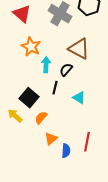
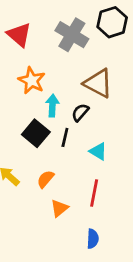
black square: (29, 98) -> (36, 133), moved
red line: (87, 142) -> (94, 193), moved
blue semicircle: (66, 151) -> (93, 239), moved

